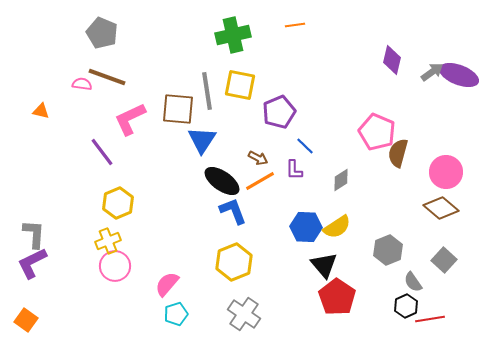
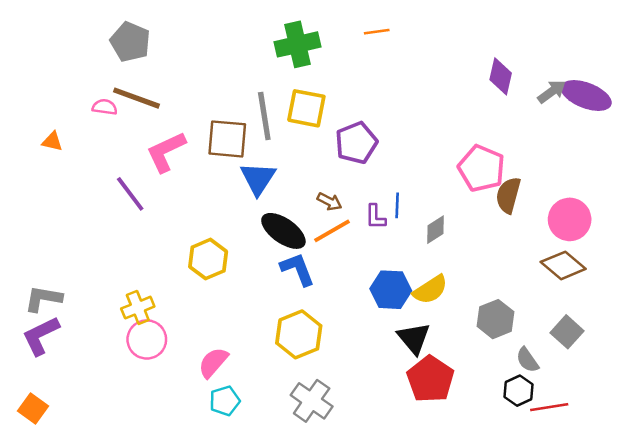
blue line: (305, 146) -> (397, 205), moved, turned 48
yellow hexagon: (118, 203) -> (208, 259), moved
gray L-shape: (34, 234) -> (43, 299), turned -84

